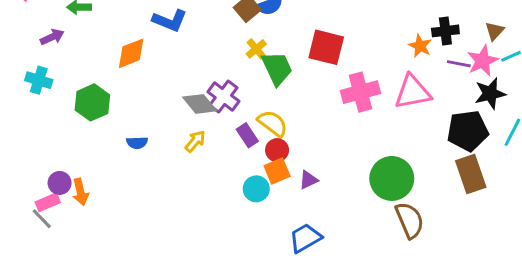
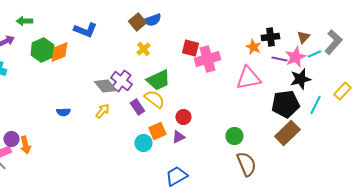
red square: (326, 47) -> (190, 48), size x0.7
green trapezoid: (277, 68) -> (158, 80), moved, turned 90
pink cross: (360, 92) -> (207, 59), moved
green hexagon: (92, 102) -> (42, 50), moved
red circle: (277, 150) -> (183, 117), moved
brown rectangle: (471, 174) -> (287, 133), turned 65
green circle: (392, 178) -> (234, 136), size x0.6

